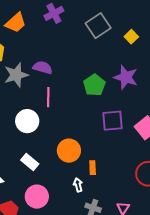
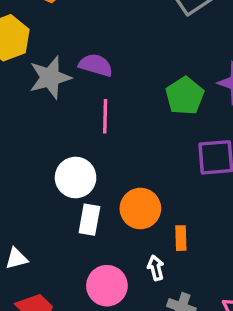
white circle: (27, 121) -> (76, 178), moved
white rectangle: (30, 162) -> (89, 220), moved, turned 60
pink circle: (37, 197) -> (107, 286), moved

